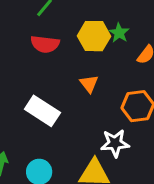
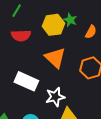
orange triangle: (89, 84) -> (55, 58), size x1.6
white star: (115, 143) -> (55, 97), moved

